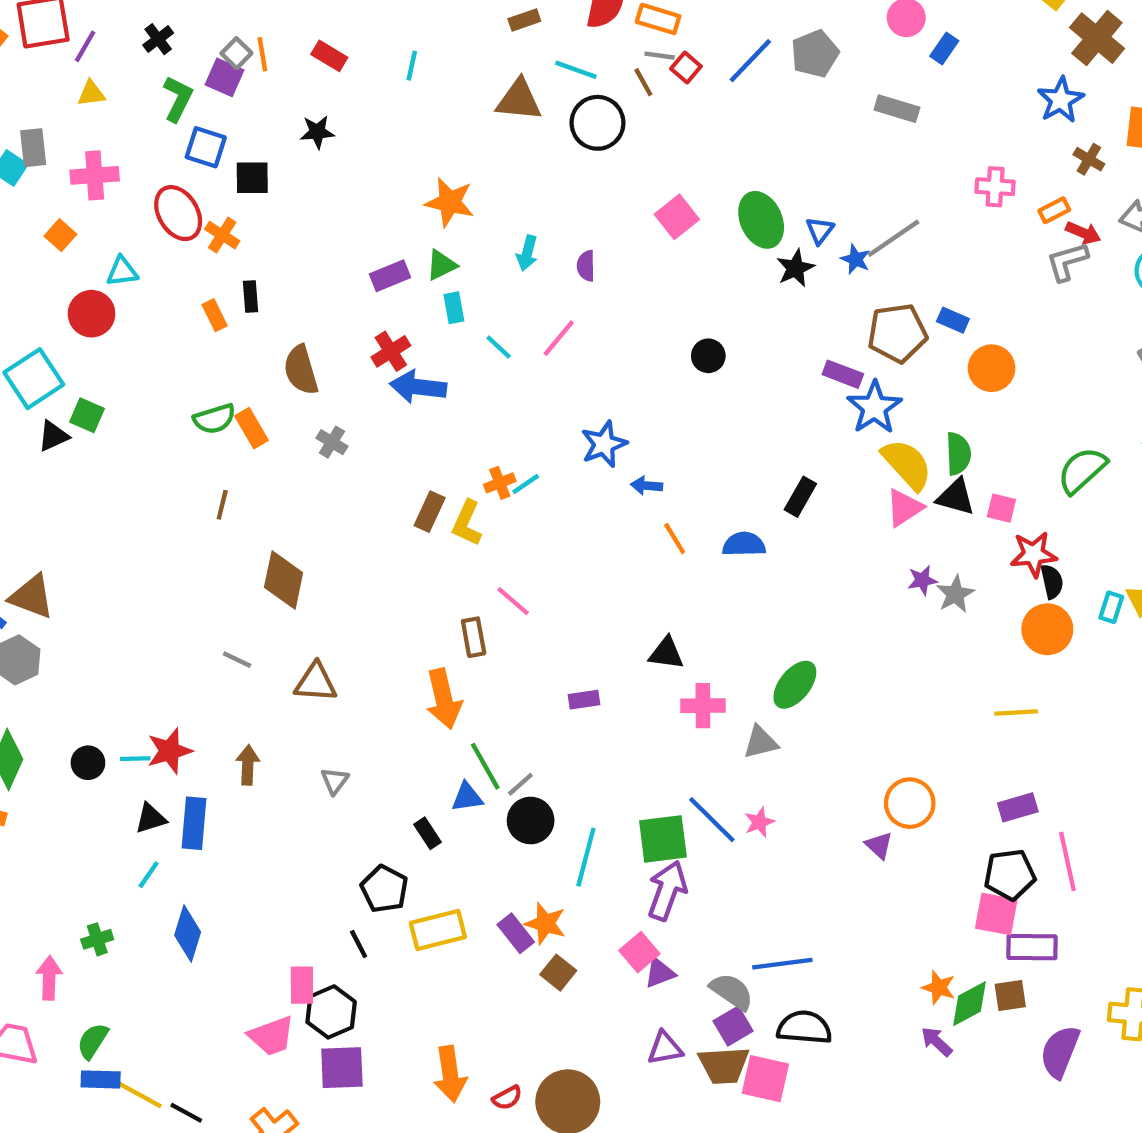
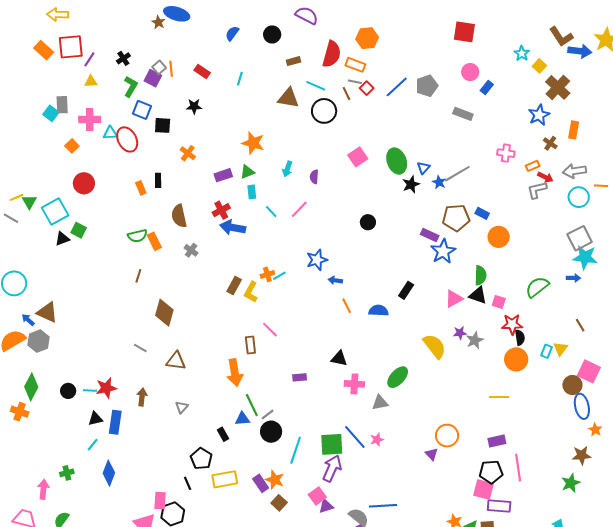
orange cross: (222, 235) -> (188, 153), moved
cyan triangle: (122, 271) -> (110, 133), moved
yellow semicircle: (907, 464) -> (435, 346), moved

